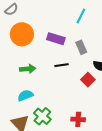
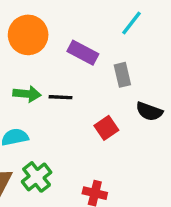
black line: (62, 65) -> (61, 97), moved
red square: (88, 80) -> (106, 128), moved

